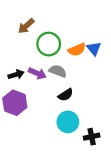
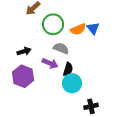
purple arrow: (37, 73) -> (50, 63), moved
black semicircle: (66, 95) -> (68, 69), turned -40
cyan circle: (68, 122) -> (72, 83), moved

